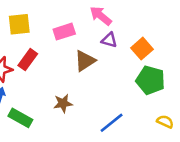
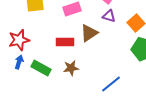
red rectangle: (28, 60) -> (65, 42), moved, turned 54
green rectangle: (20, 118) -> (41, 68), moved

